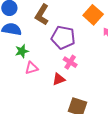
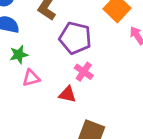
red triangle: (59, 79) -> (67, 94), turned 32

